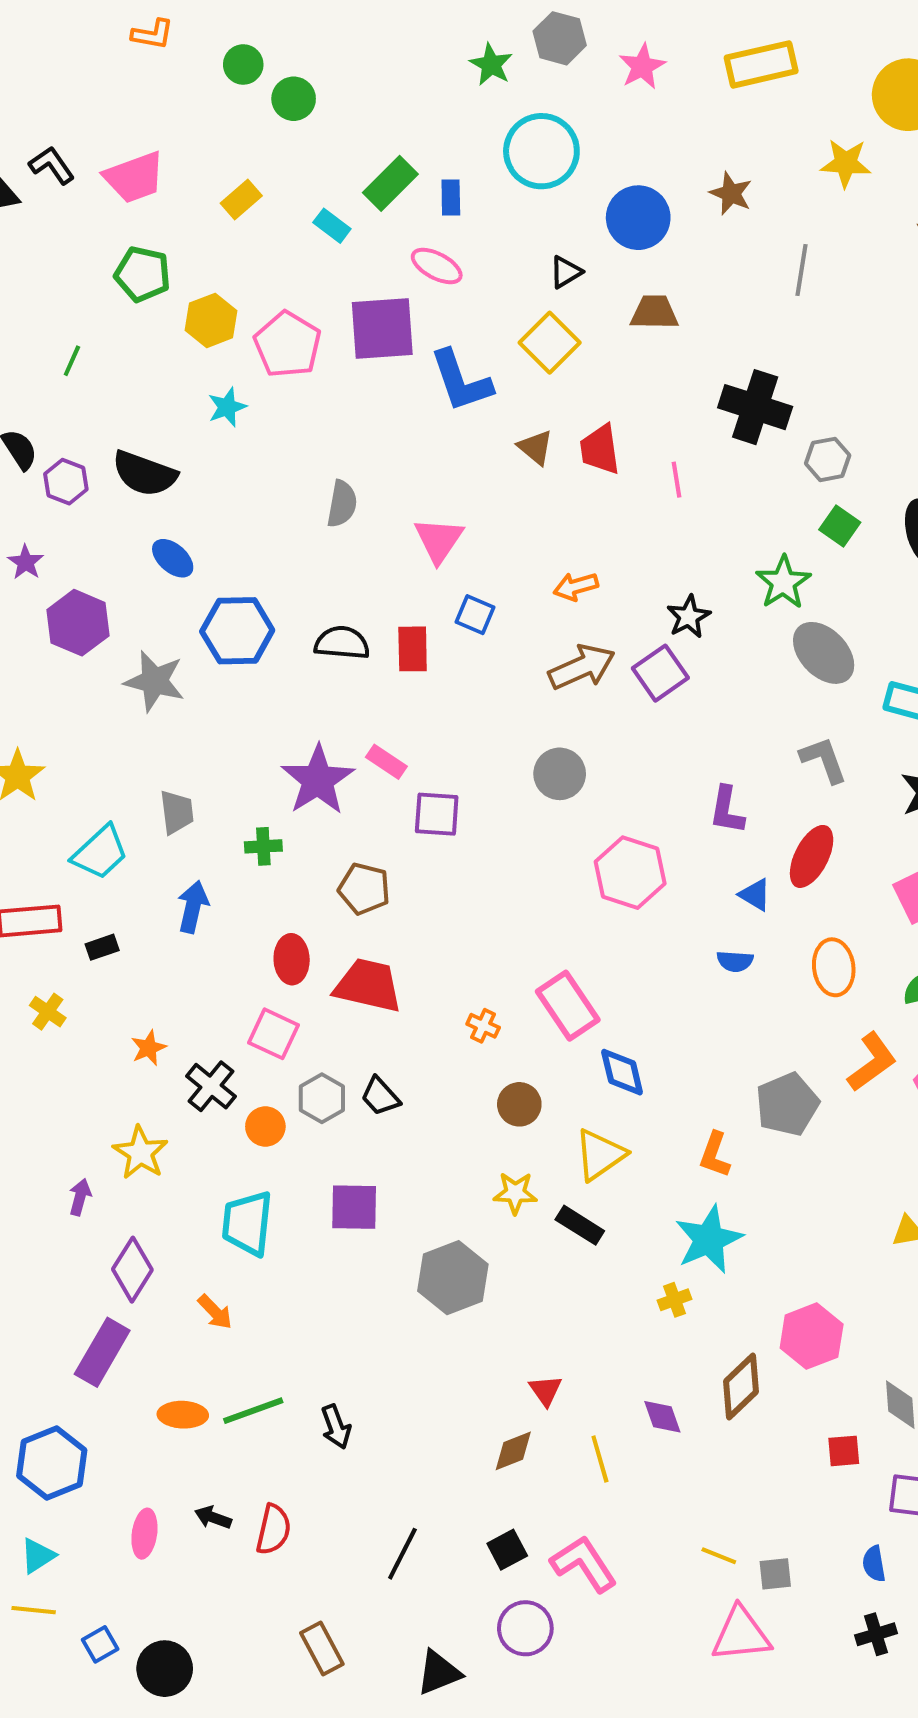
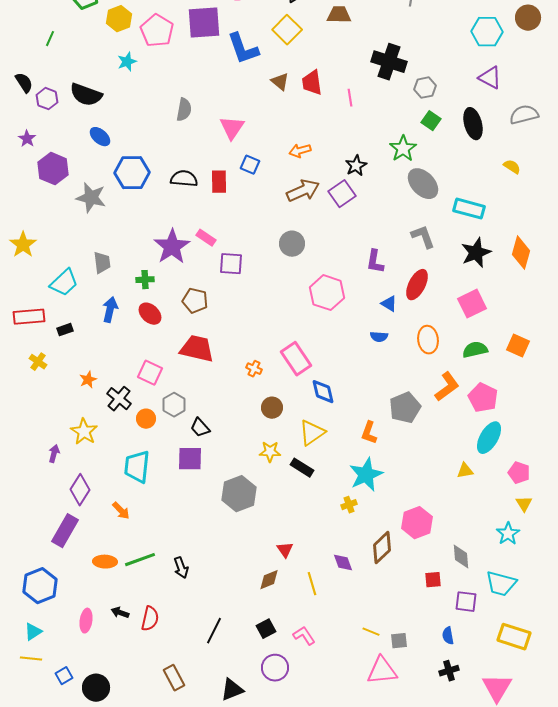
red ellipse: (292, 959) -> (150, 314), moved, turned -45
black trapezoid: (380, 1096) -> (200, 428), moved
pink L-shape: (584, 1564) -> (304, 636), size x0.7

